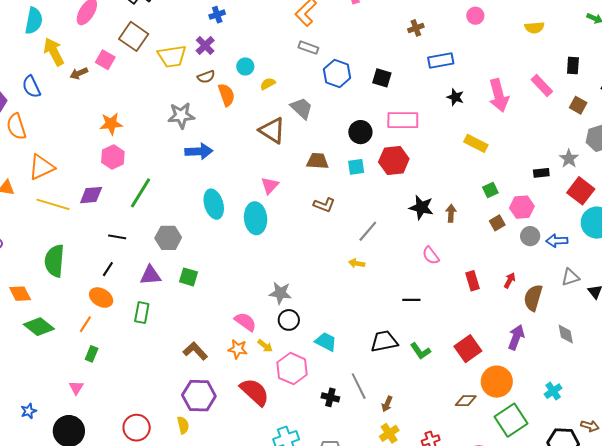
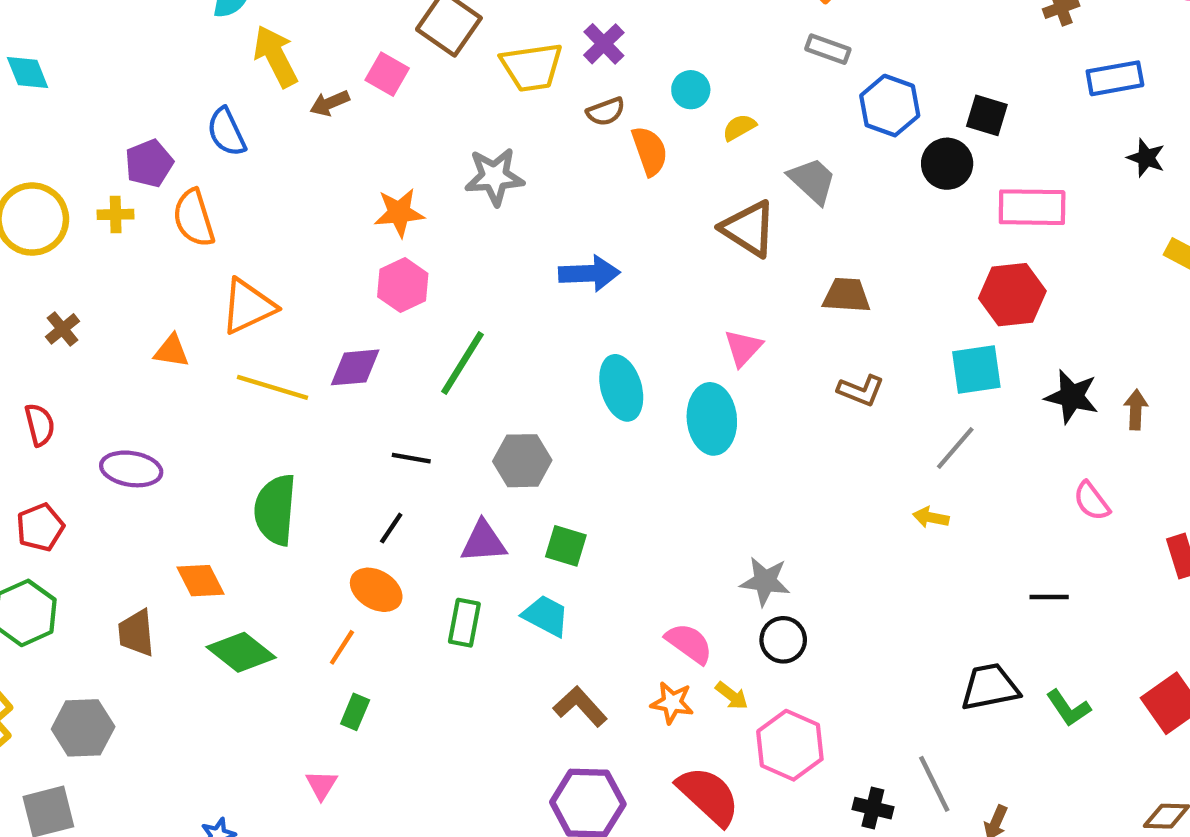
gray star: (181, 115) -> (494, 177), moved
black circle: (360, 132) -> (947, 164), moved
cyan square: (356, 167) -> (976, 369), moved, size x1.4
cyan trapezoid: (326, 342) -> (546, 616), moved

